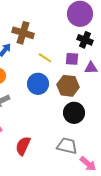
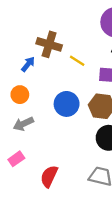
yellow line: (45, 58) -> (77, 61), moved

